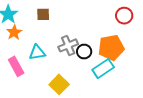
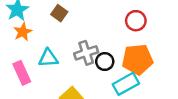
brown square: (43, 14) -> (59, 13), turned 32
red circle: (124, 16) -> (136, 21), moved

